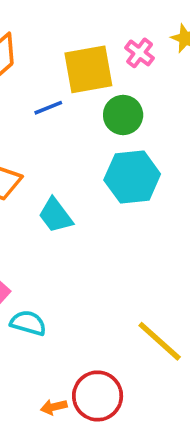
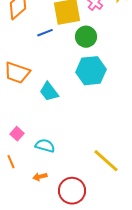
cyan semicircle: (28, 323) -> (45, 146), moved
orange arrow: (54, 407) -> (40, 177), moved

